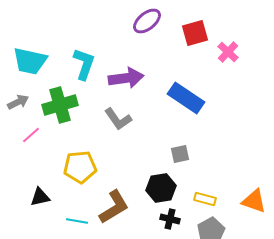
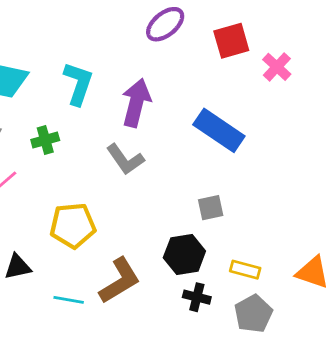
purple arrow: (126, 78) -> (136, 103), turned -68
green cross: (60, 105) -> (45, 140), size x0.6

